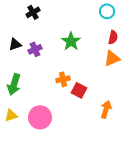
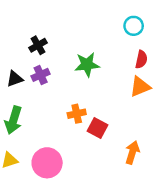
black cross: (33, 12) -> (38, 45), moved
green star: (71, 41) -> (87, 65), turned 30
black triangle: (15, 44) -> (15, 79), moved

